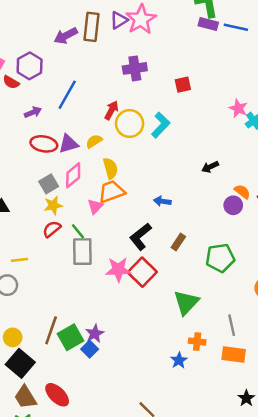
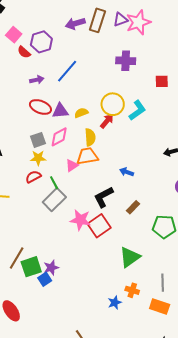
red arrow: (112, 110) -> (107, 121), moved
gray rectangle: (82, 252) -> (54, 200), turned 35

